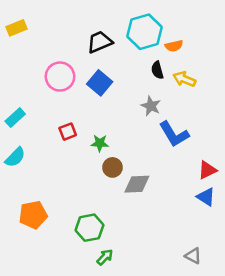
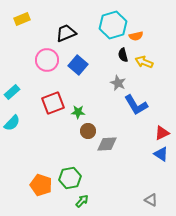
yellow rectangle: (16, 28) -> (22, 19), moved
black trapezoid: (100, 42) -> (66, 33), moved
red square: (68, 132) -> (53, 103), size x1.6
orange pentagon: (33, 215) -> (41, 185), moved, turned 30

